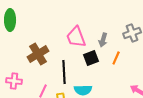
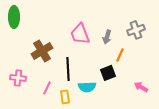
black square: (91, 58) -> (108, 73), moved

